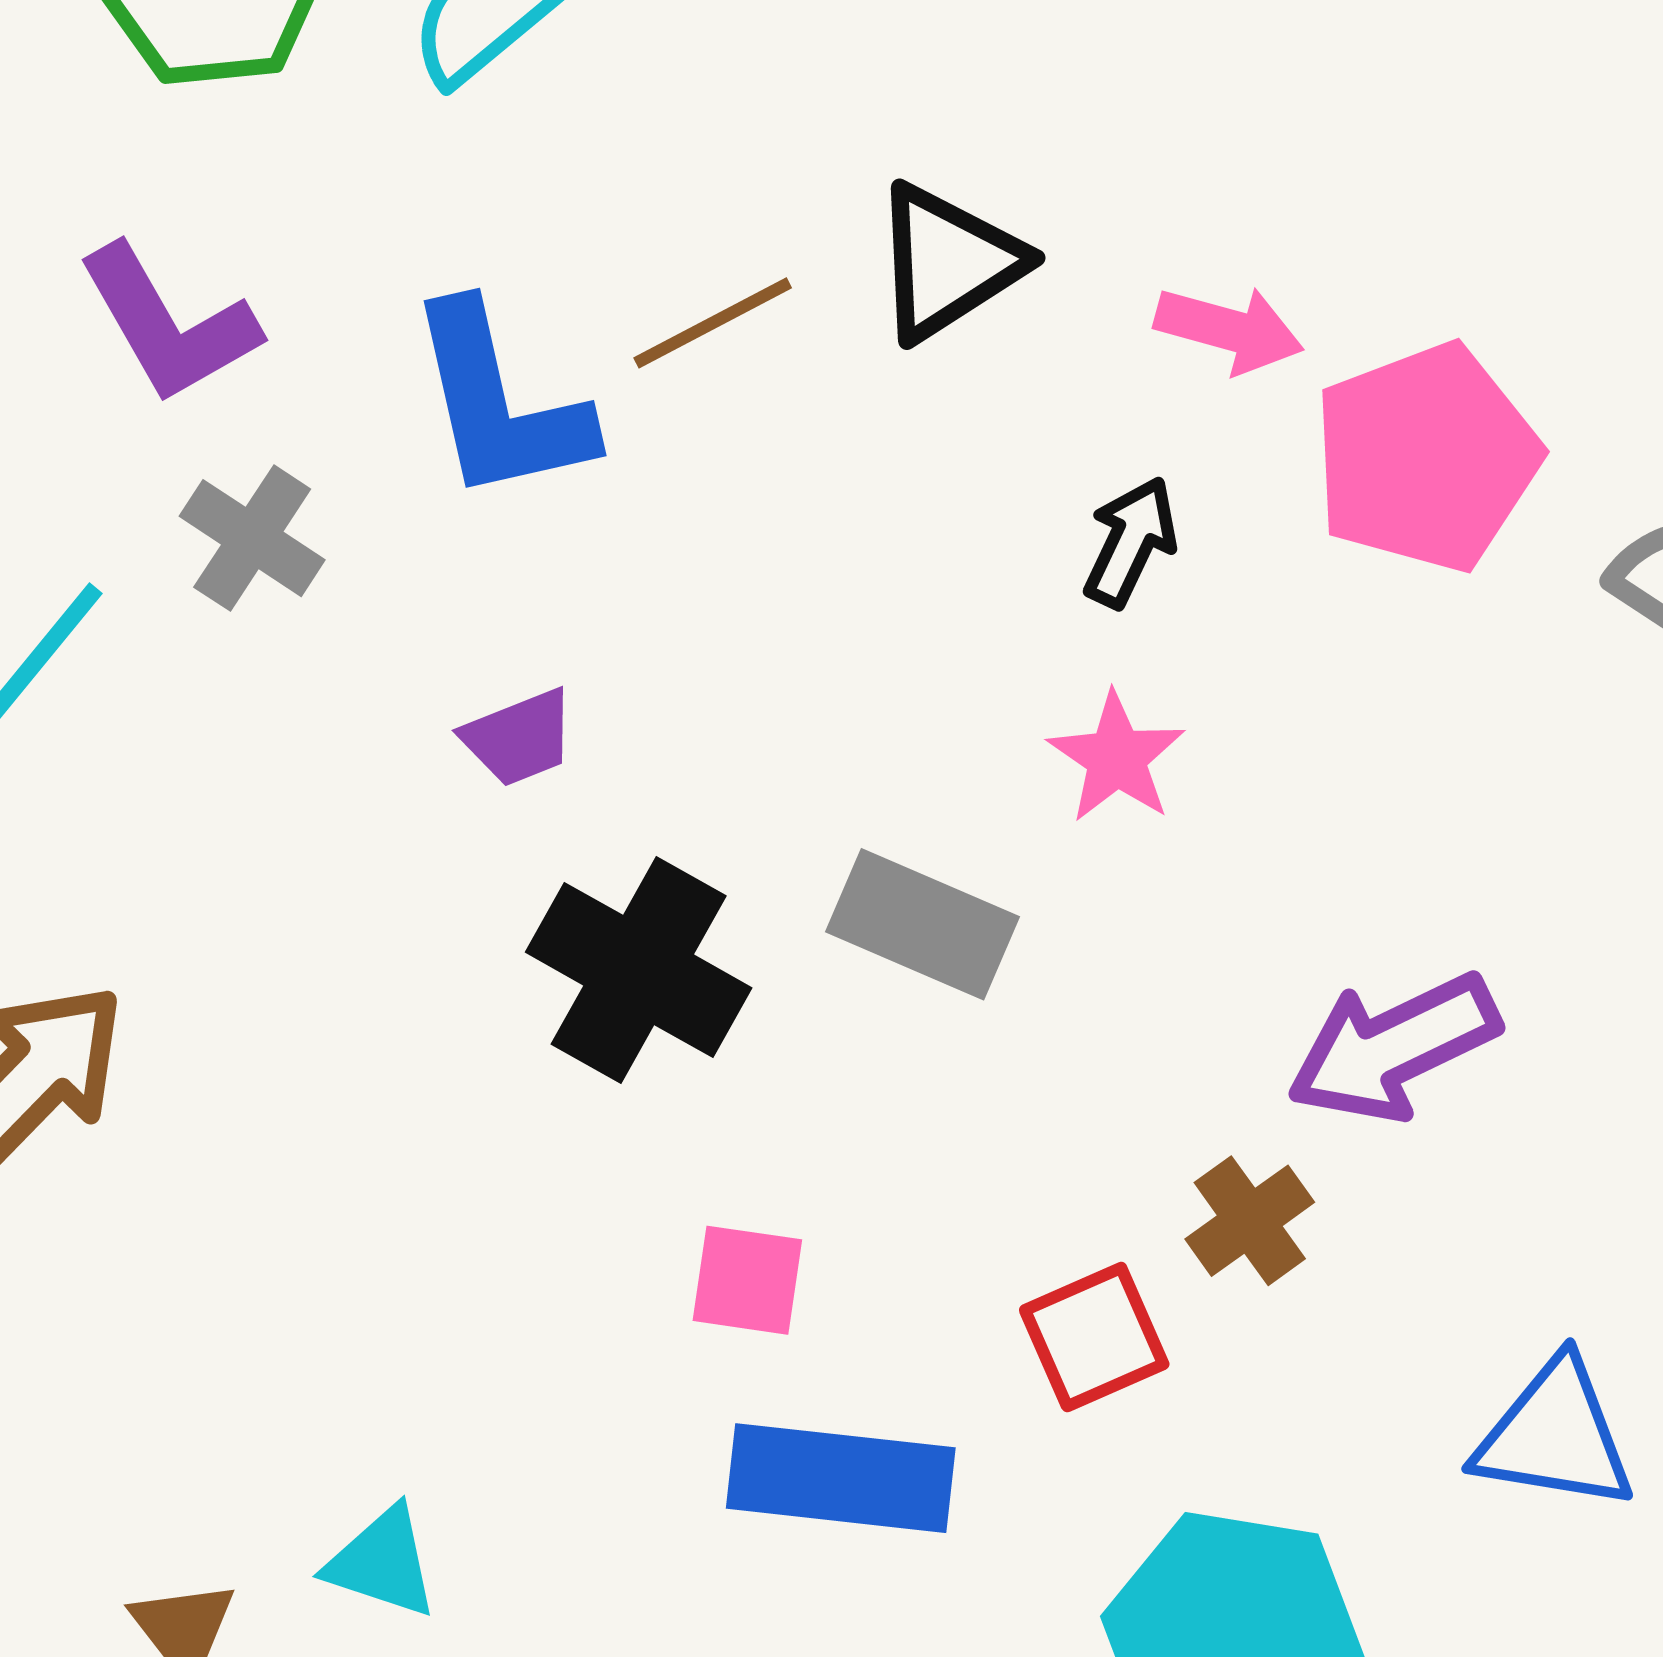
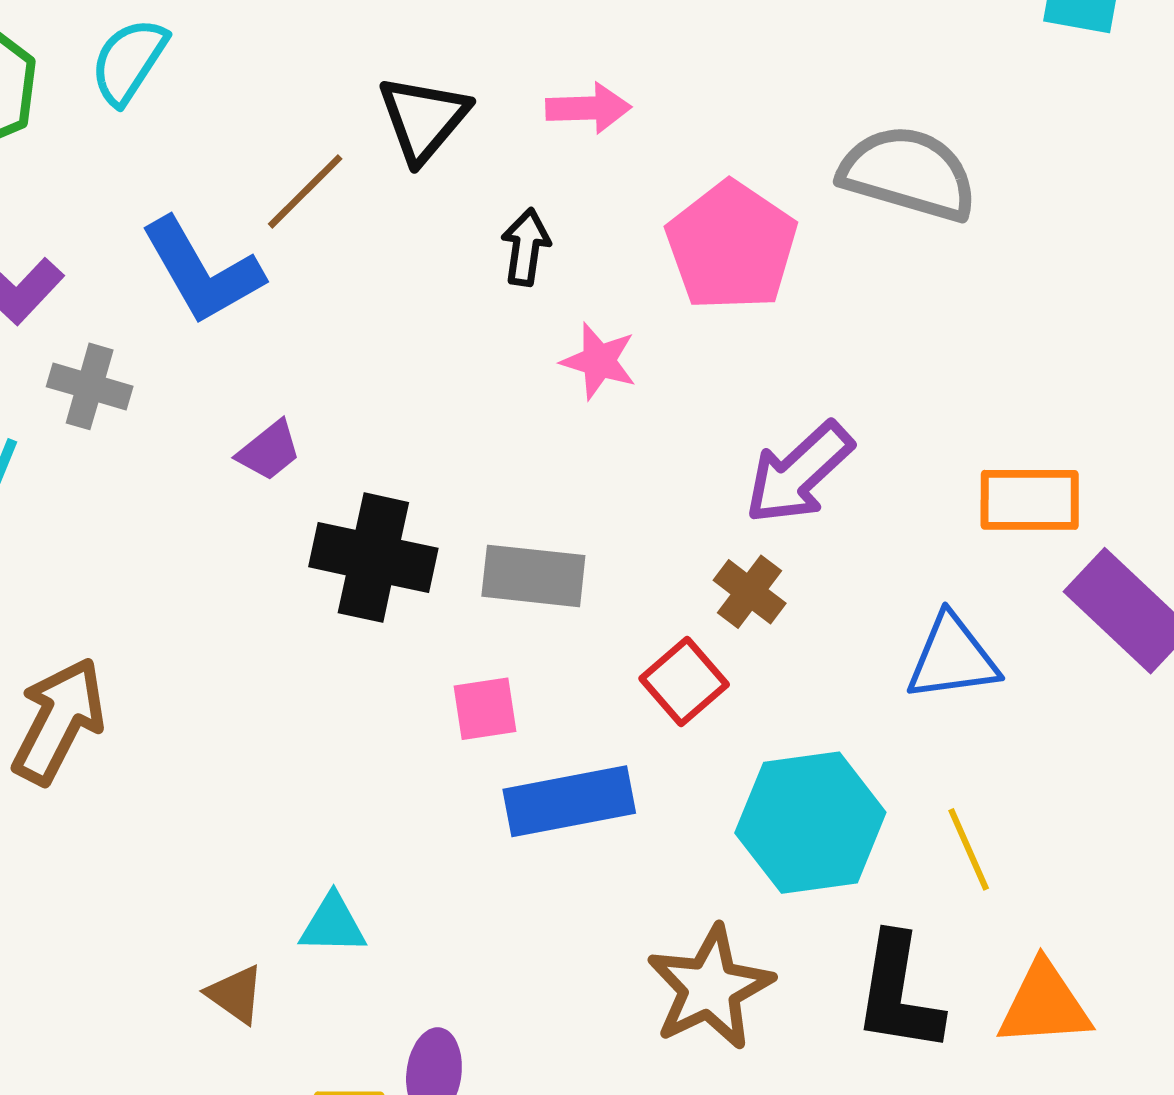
pink pentagon: (1426, 457) -> (731, 246), moved
black arrow: (1131, 542) -> (526, 247), moved
gray rectangle: (923, 924) -> (533, 576), moved

